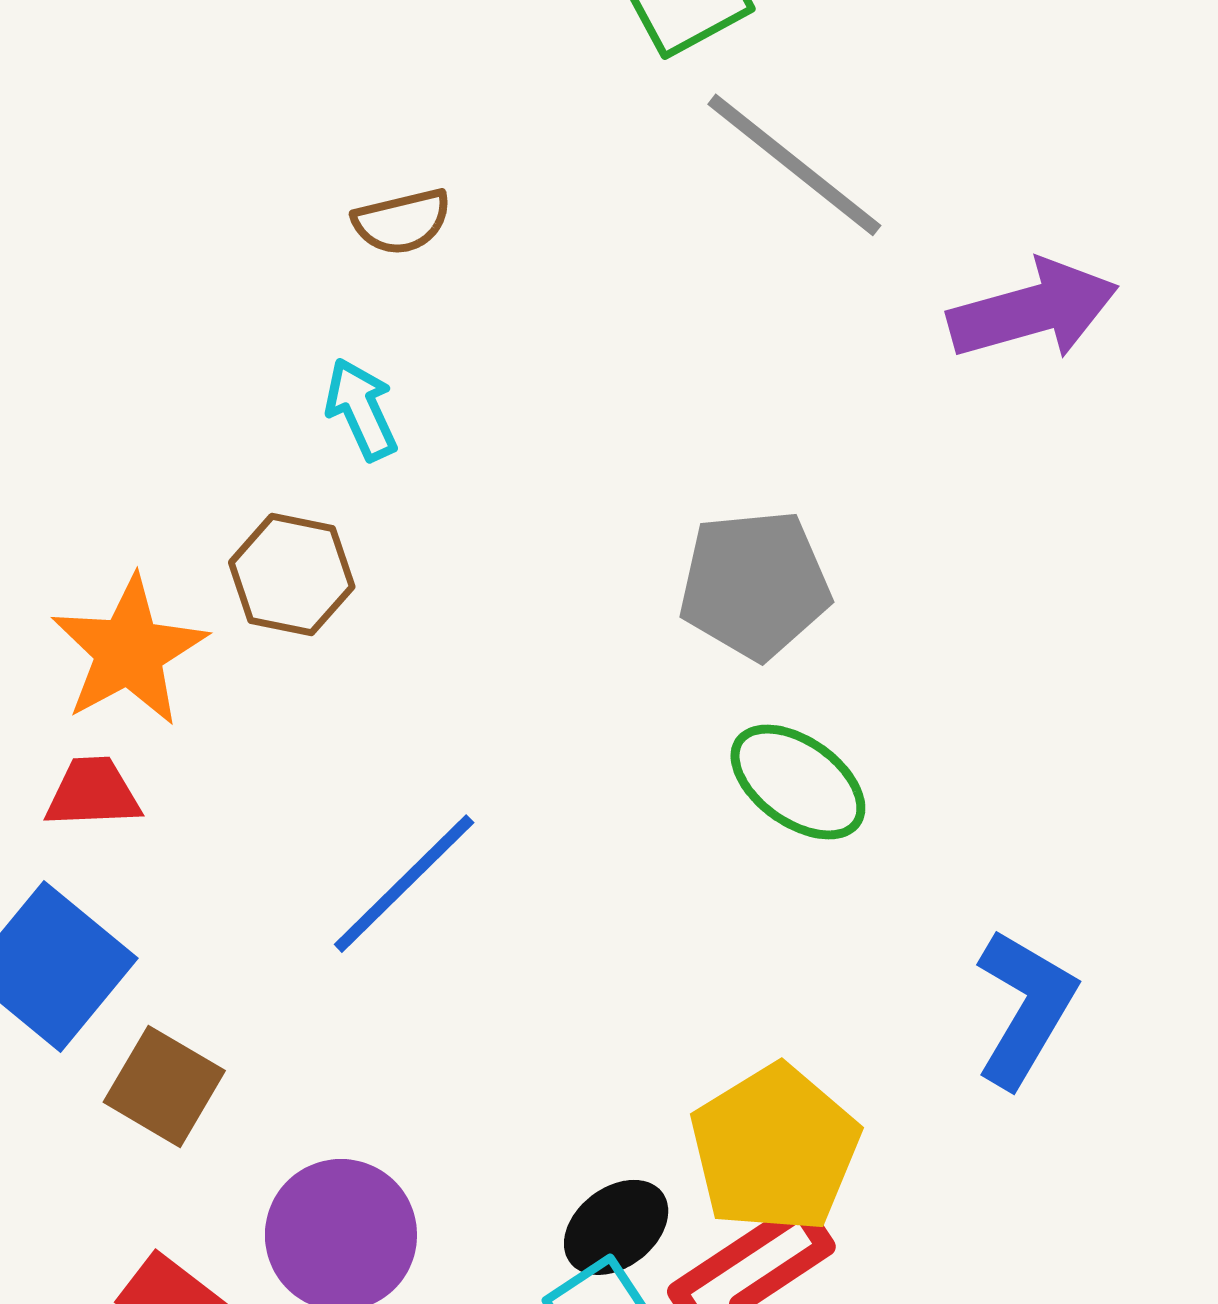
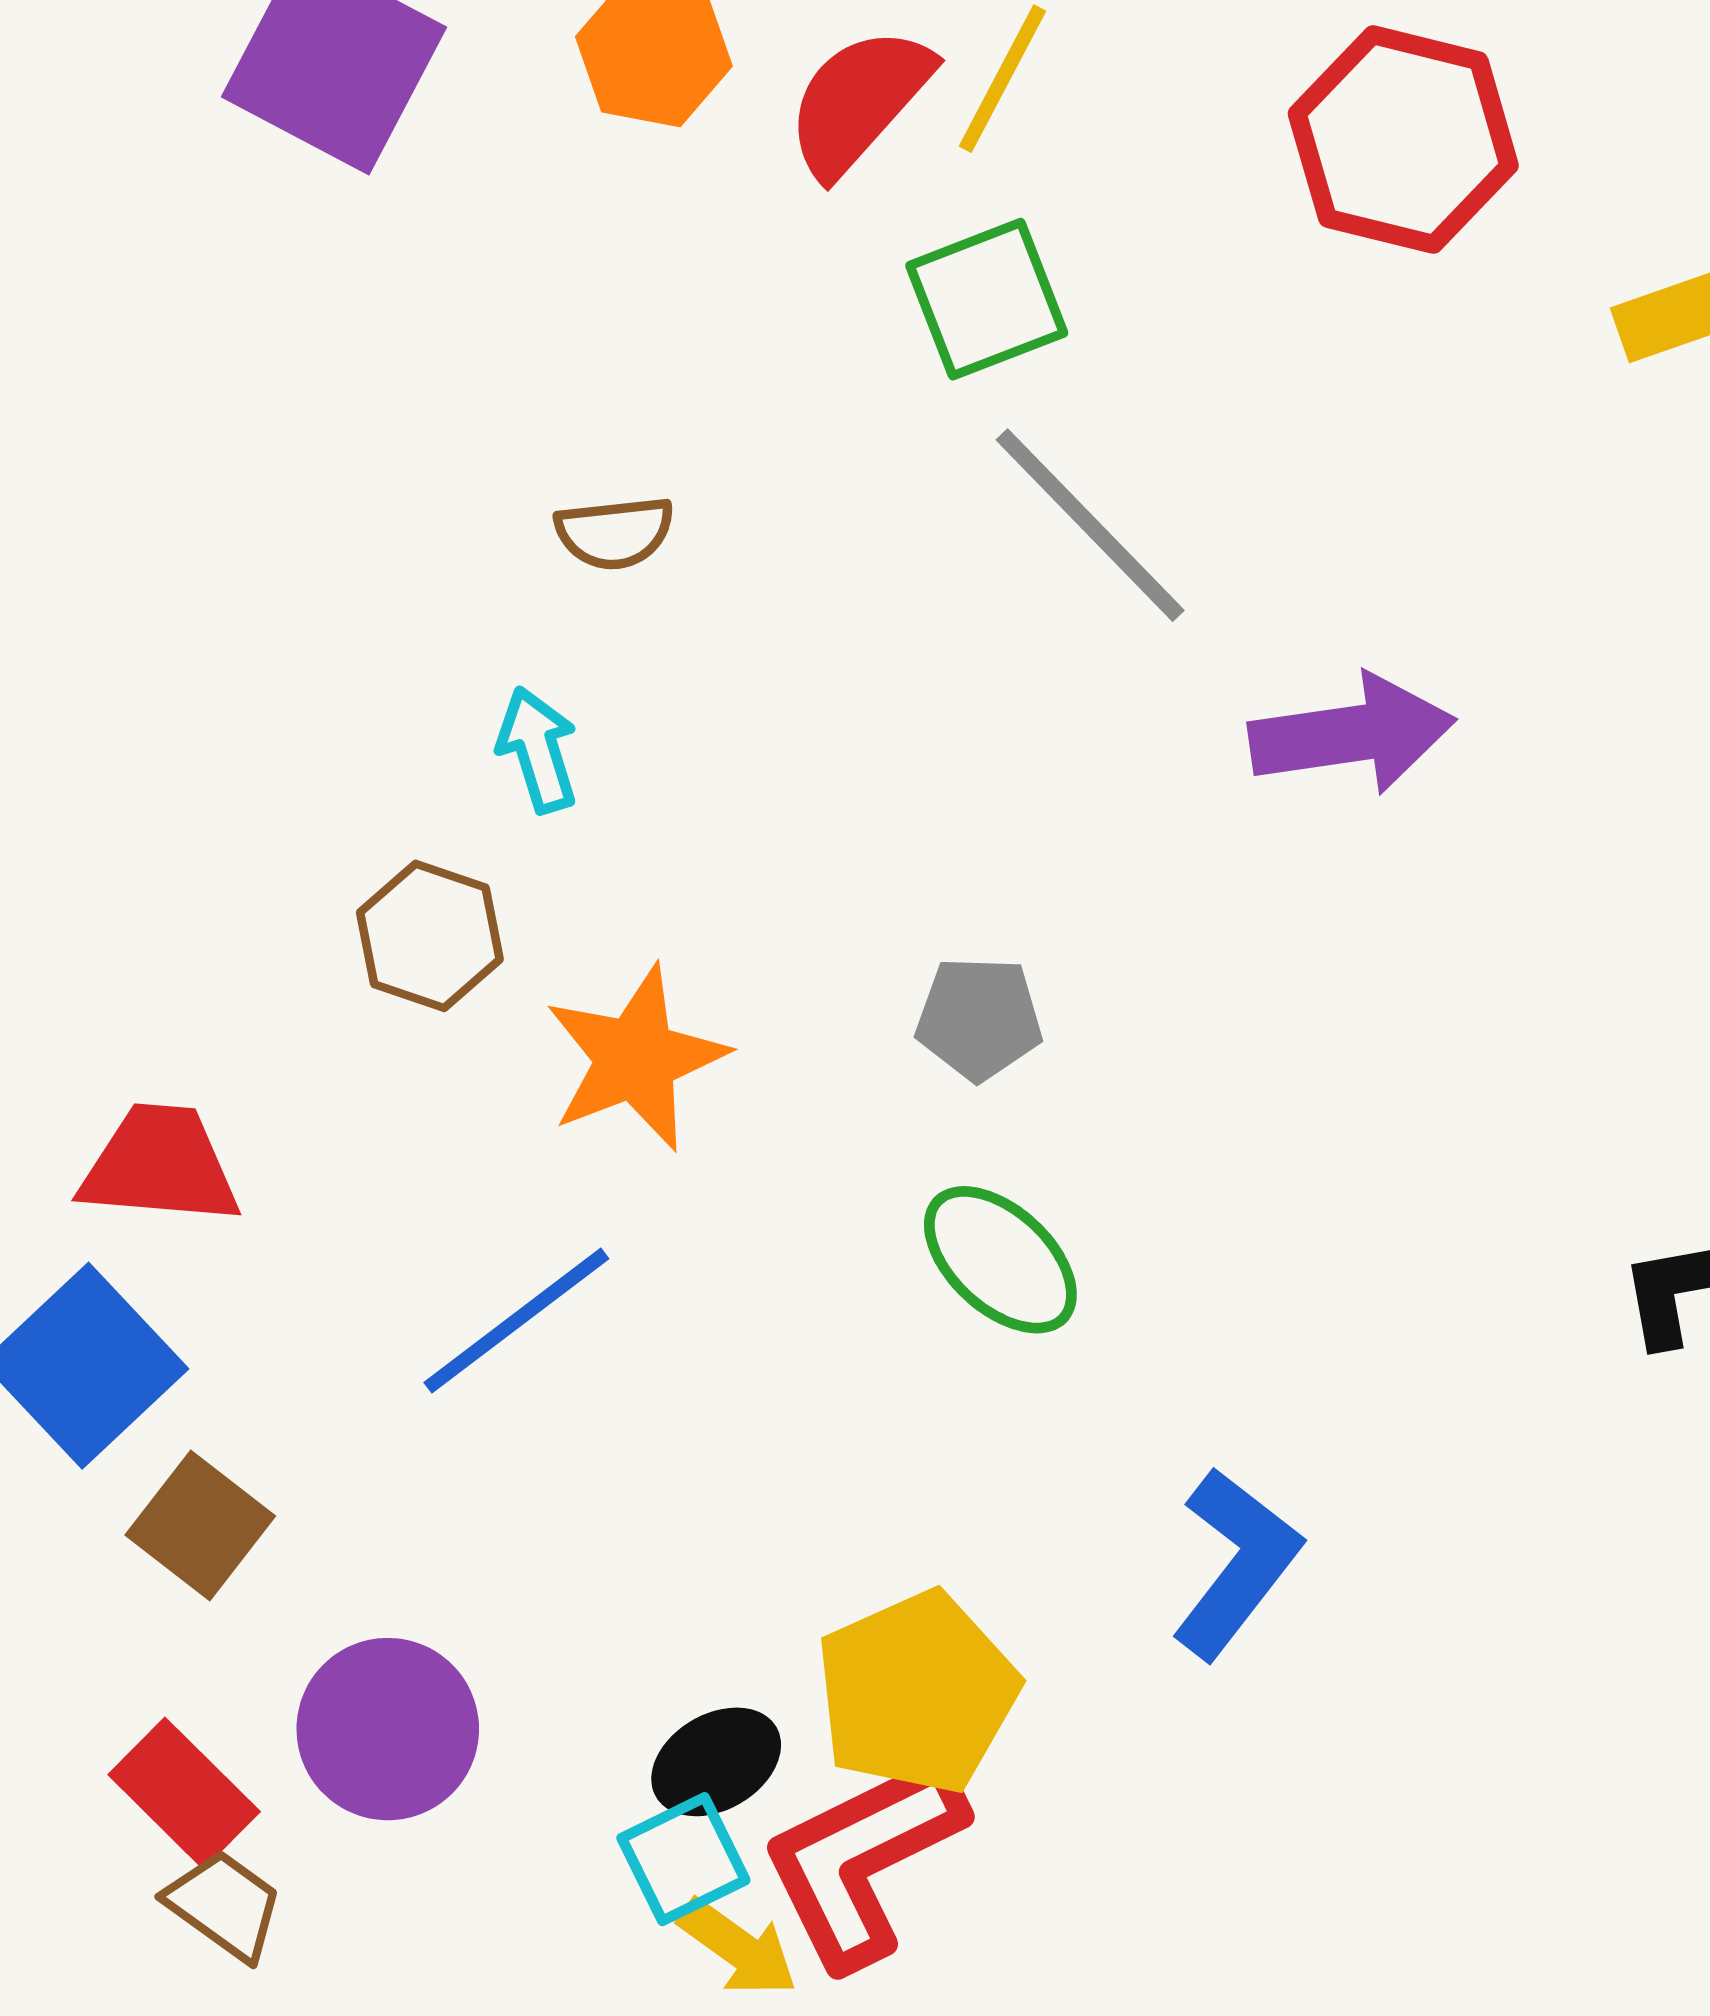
gray pentagon: (755, 585) -> (979, 1018), size x0.7
orange star: (129, 651) -> (636, 1059), moved
red trapezoid: (93, 793) -> (160, 1165), size x1.4

